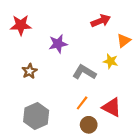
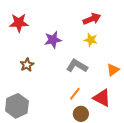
orange triangle: (124, 40) -> (113, 70), moved
yellow star: (111, 61) -> (91, 40), moved
gray hexagon: (36, 116) -> (17, 106), moved

